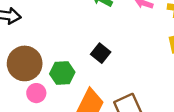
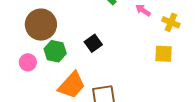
brown circle: (25, 63) -> (41, 25), moved

